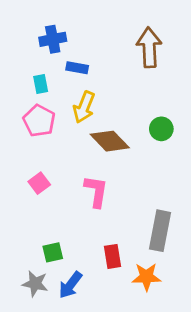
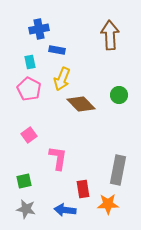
pink L-shape: (96, 191) -> (58, 158), moved
green square: (53, 252) -> (24, 181), moved
blue arrow: (70, 285) -> (65, 210), moved, turned 60

